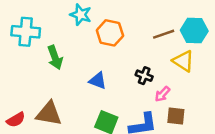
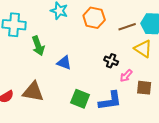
orange hexagon: (110, 33) -> (94, 18), moved
blue triangle: (98, 81) -> (64, 63), moved
brown square: (176, 116) -> (144, 88), moved

